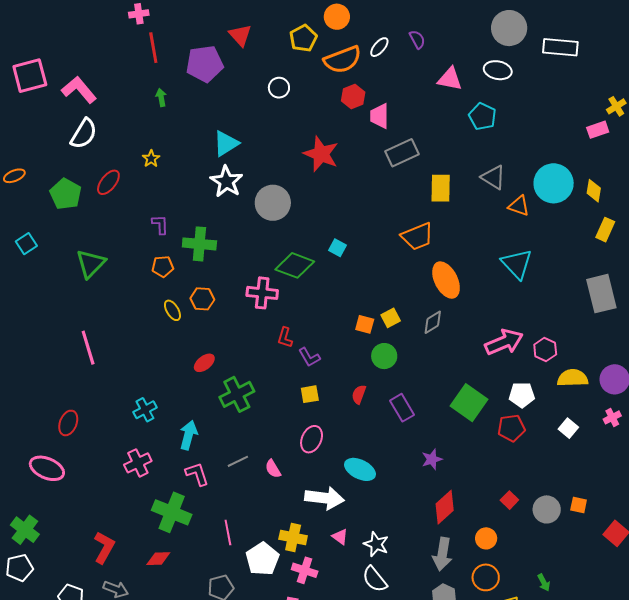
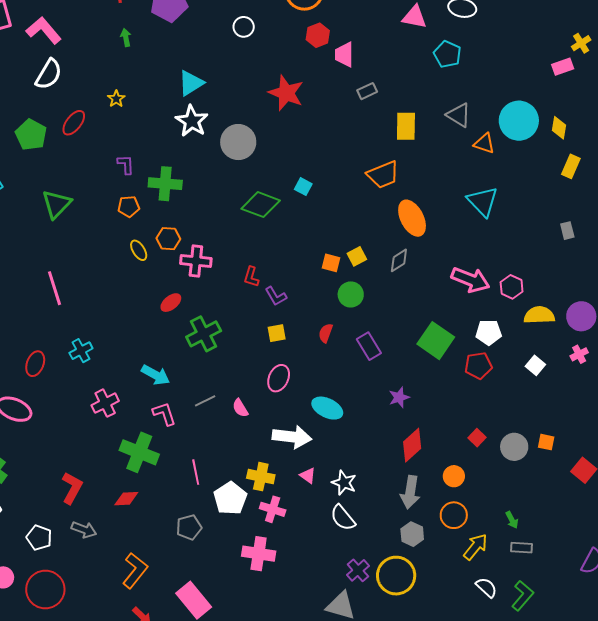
gray rectangle: (402, 153) -> (367, 91), size x0.6
pink cross: (262, 293) -> (196, 261), moved
gray rectangle: (601, 294) -> (567, 231), size x0.5
pink arrow: (504, 342) -> (470, 280), turned 45
cyan cross: (145, 410) -> (81, 351), moved
cyan arrow: (188, 435) -> (155, 375), turned 104

